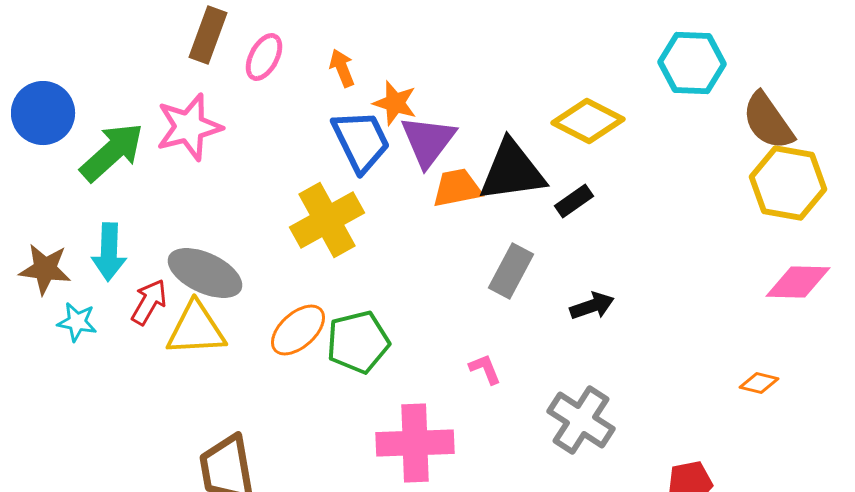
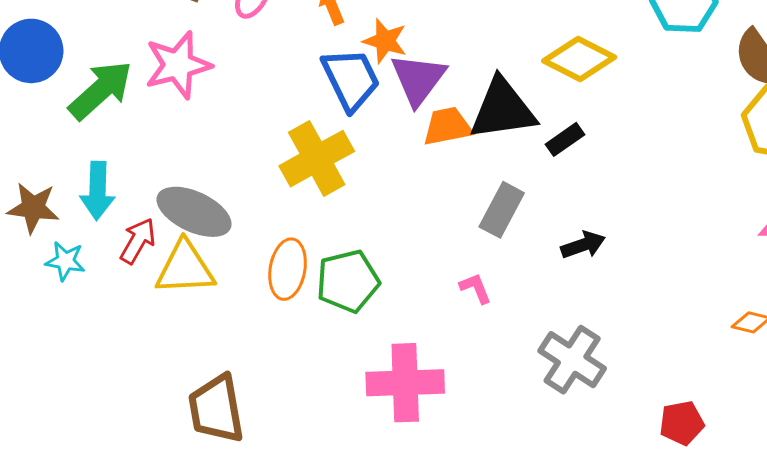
orange ellipse: (298, 330) -> (288, 269), turned -38
pink L-shape: (485, 369) -> (476, 288), moved

